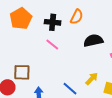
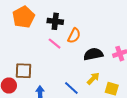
orange semicircle: (77, 17) -> (74, 36), moved
black semicircle: (93, 41) -> (93, 54), moved

